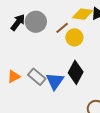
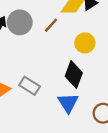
yellow circle: (74, 37) -> (85, 43), moved
blue triangle: (55, 81) -> (68, 103), moved

